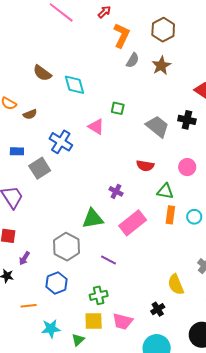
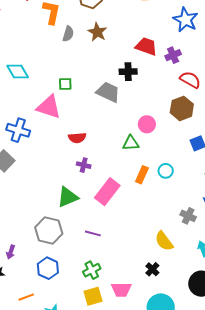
black cross: (187, 120) -> (128, 72), moved
pink triangle: (96, 127) -> (49, 107), size x1.5
red semicircle: (145, 166) -> (77, 138), moved
green triangle: (165, 191) -> (131, 143), moved
orange rectangle: (170, 215) -> (142, 175), turned 30

